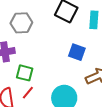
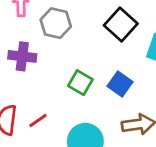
green square: (25, 73) -> (80, 83), moved

